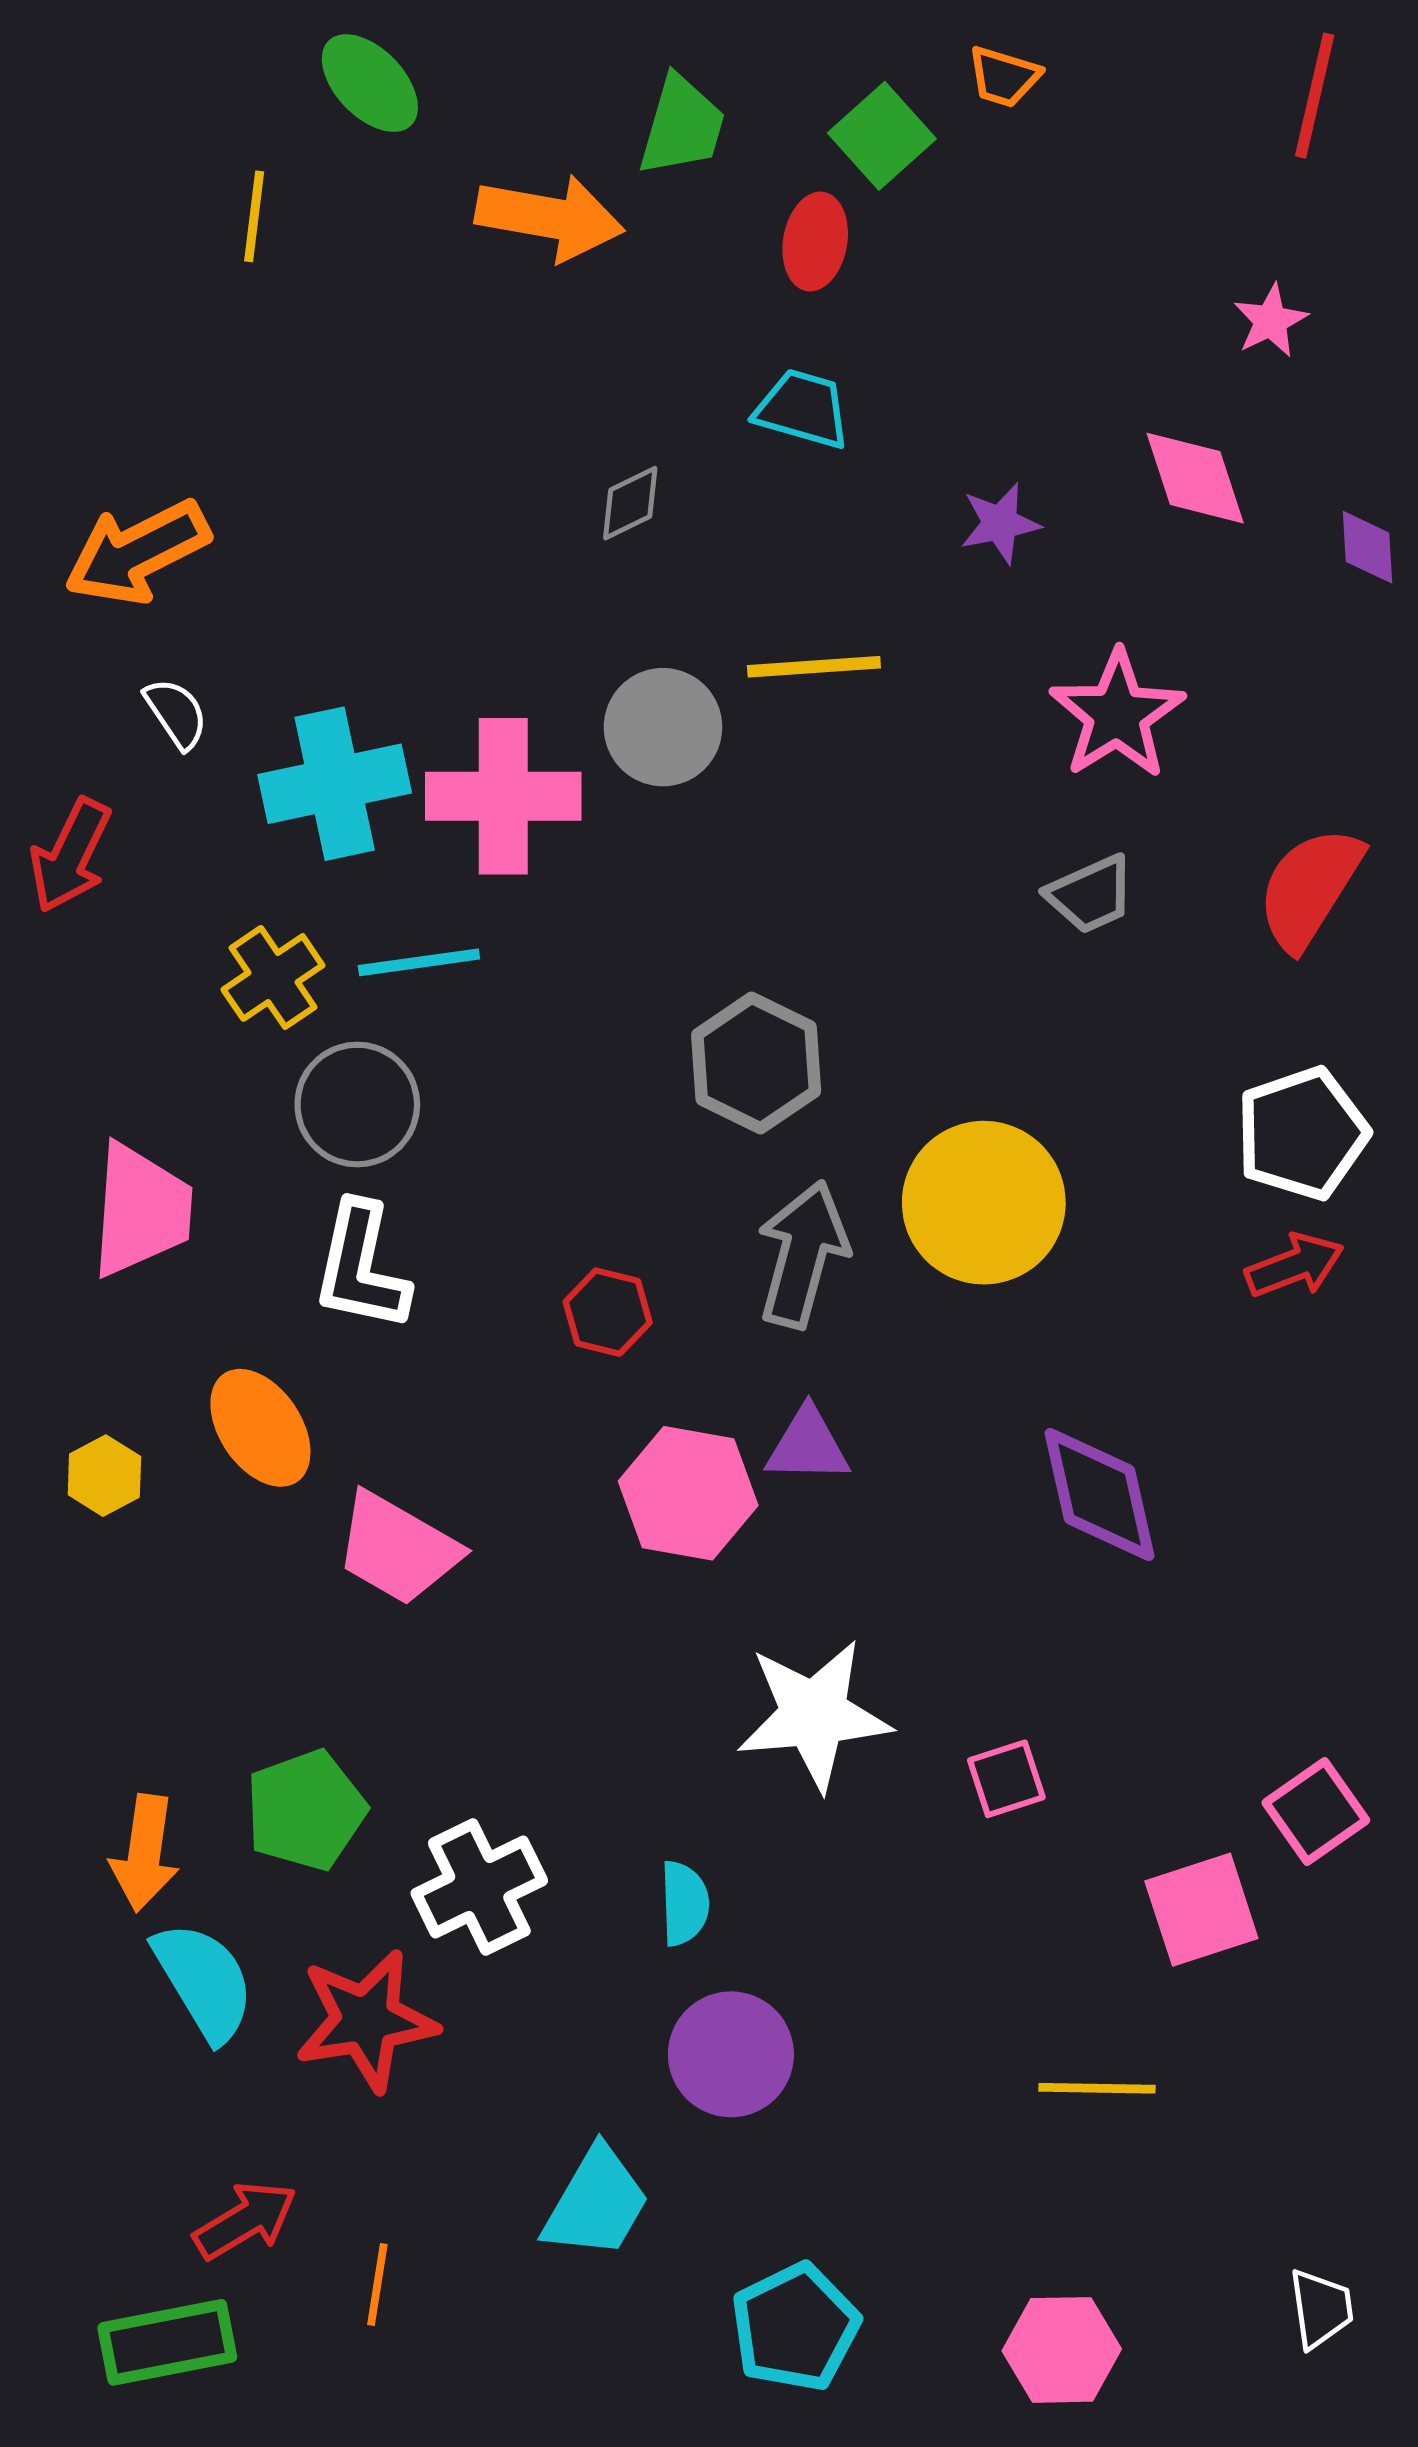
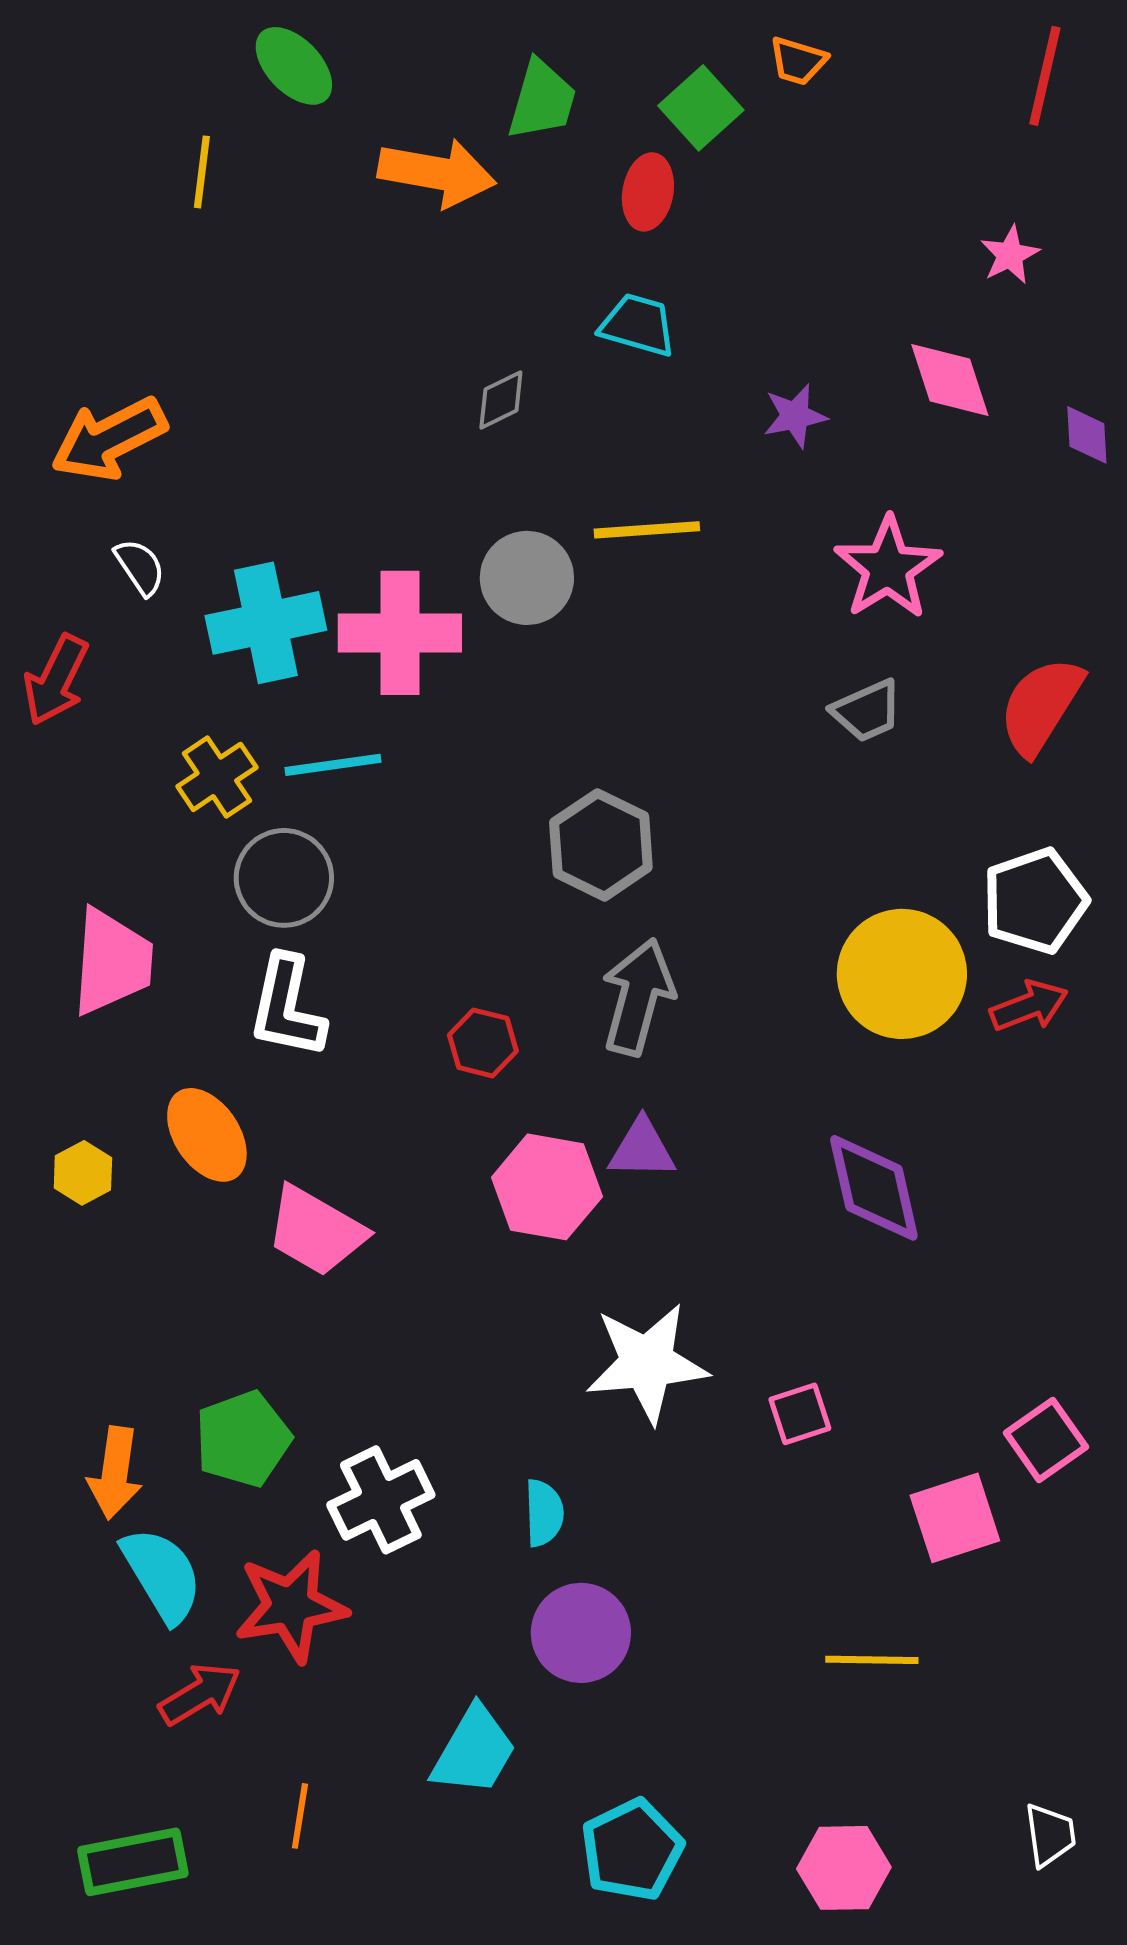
yellow circle: (984, 1203) -> (902, 974), moved
red arrow: (245, 2220) -> (200, 1694), moved

